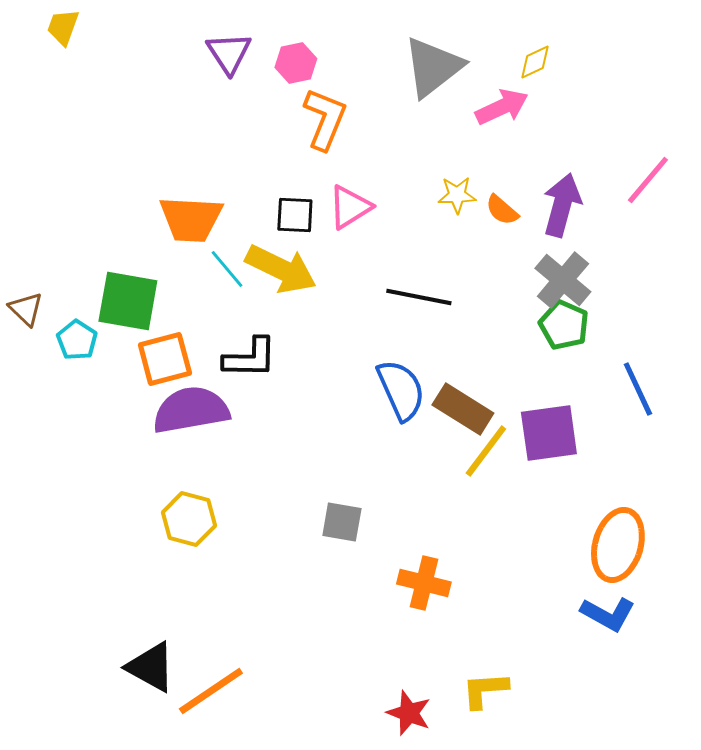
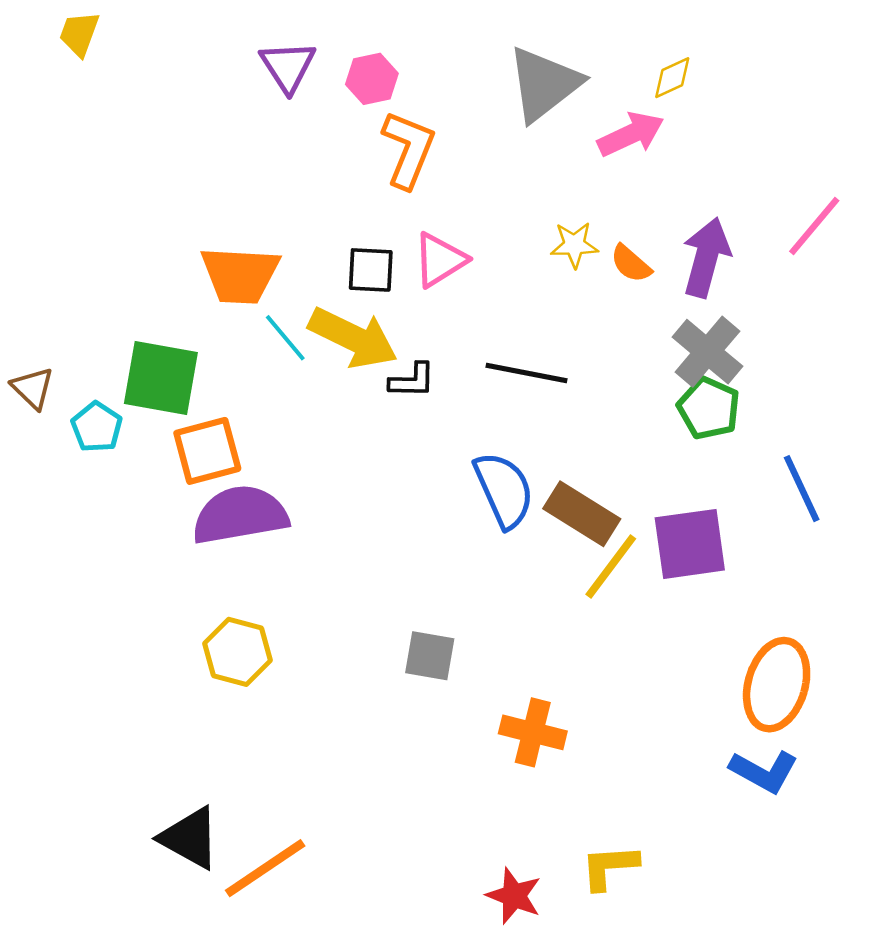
black L-shape: (250, 358) -> (412, 381), moved, size x0.7

